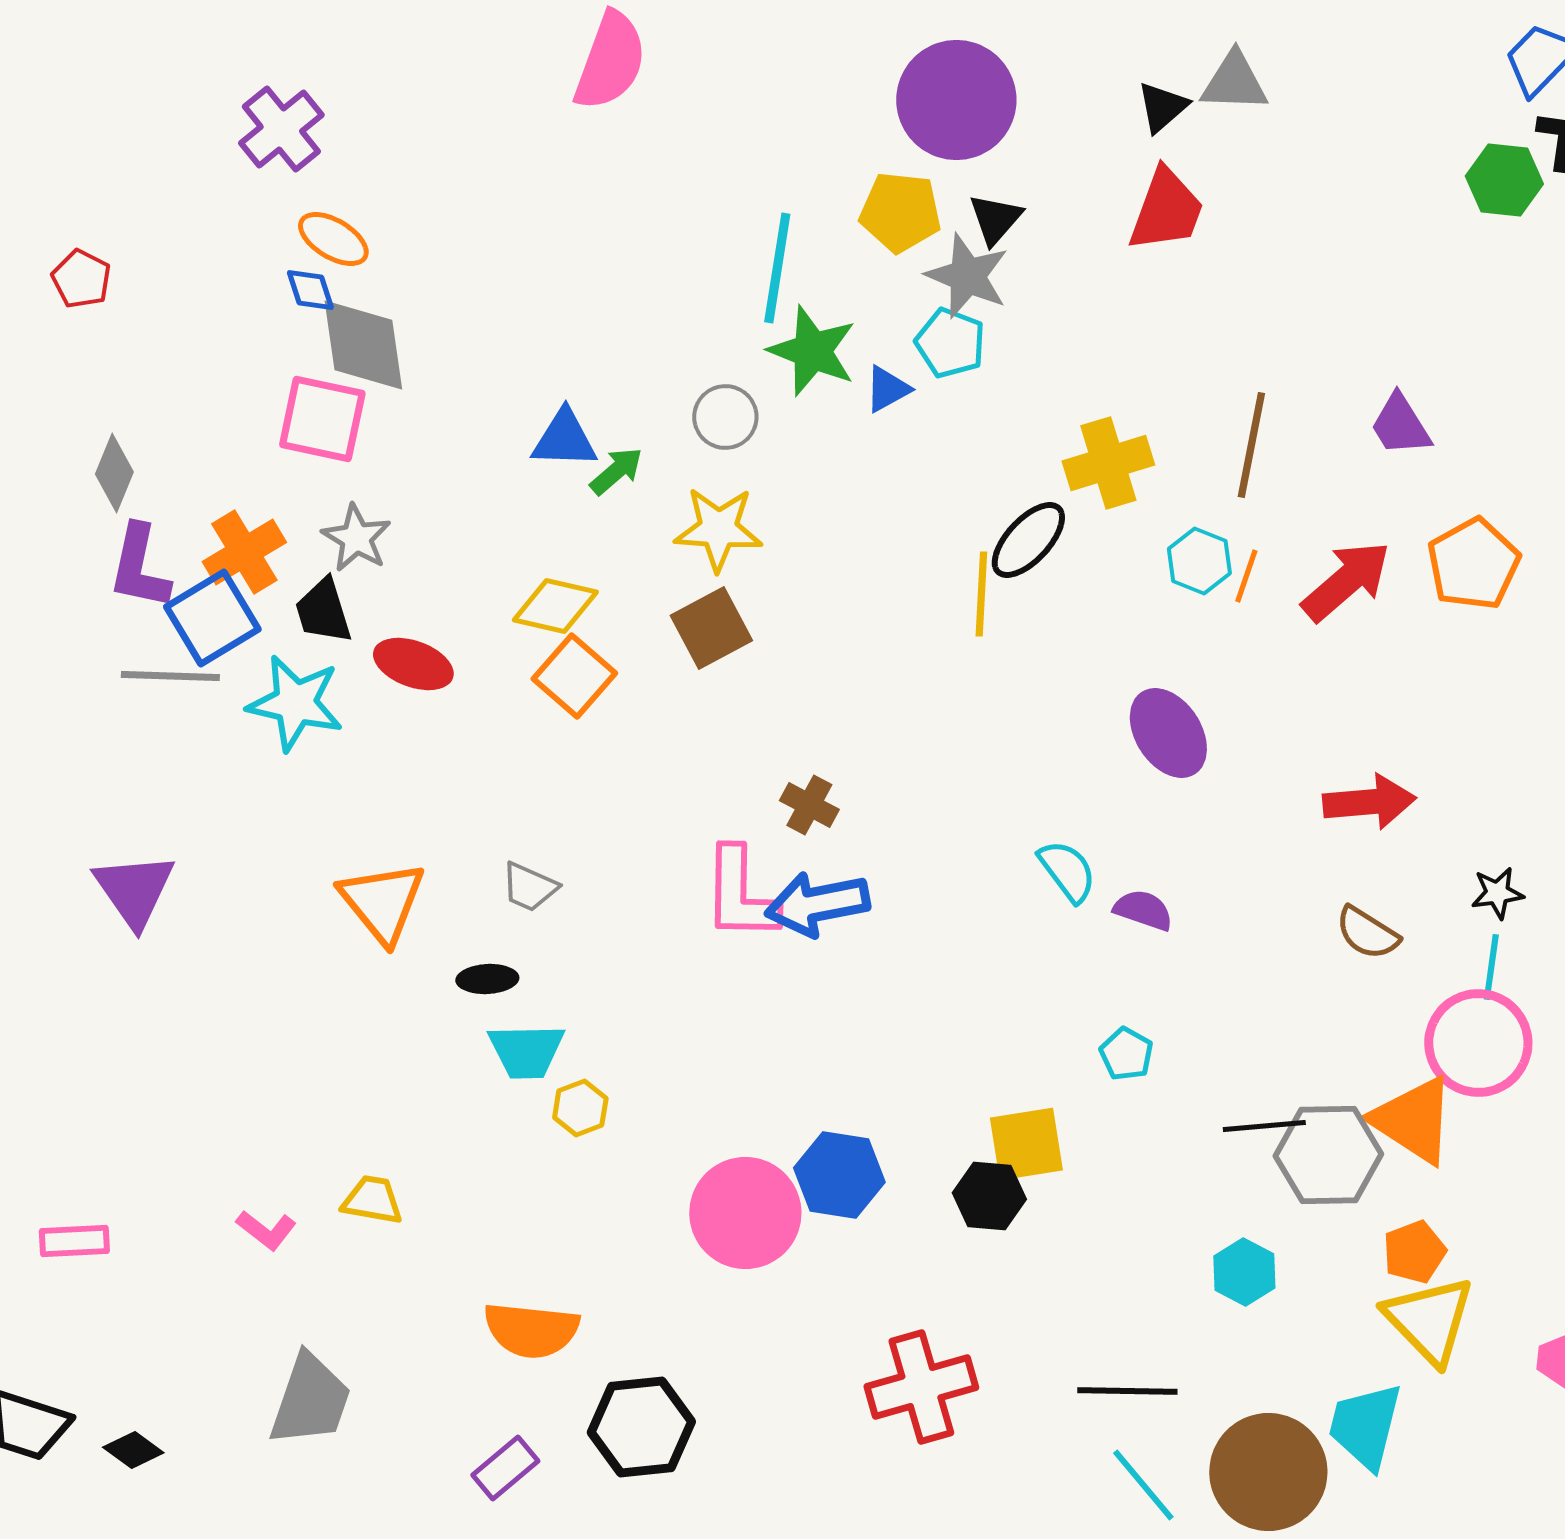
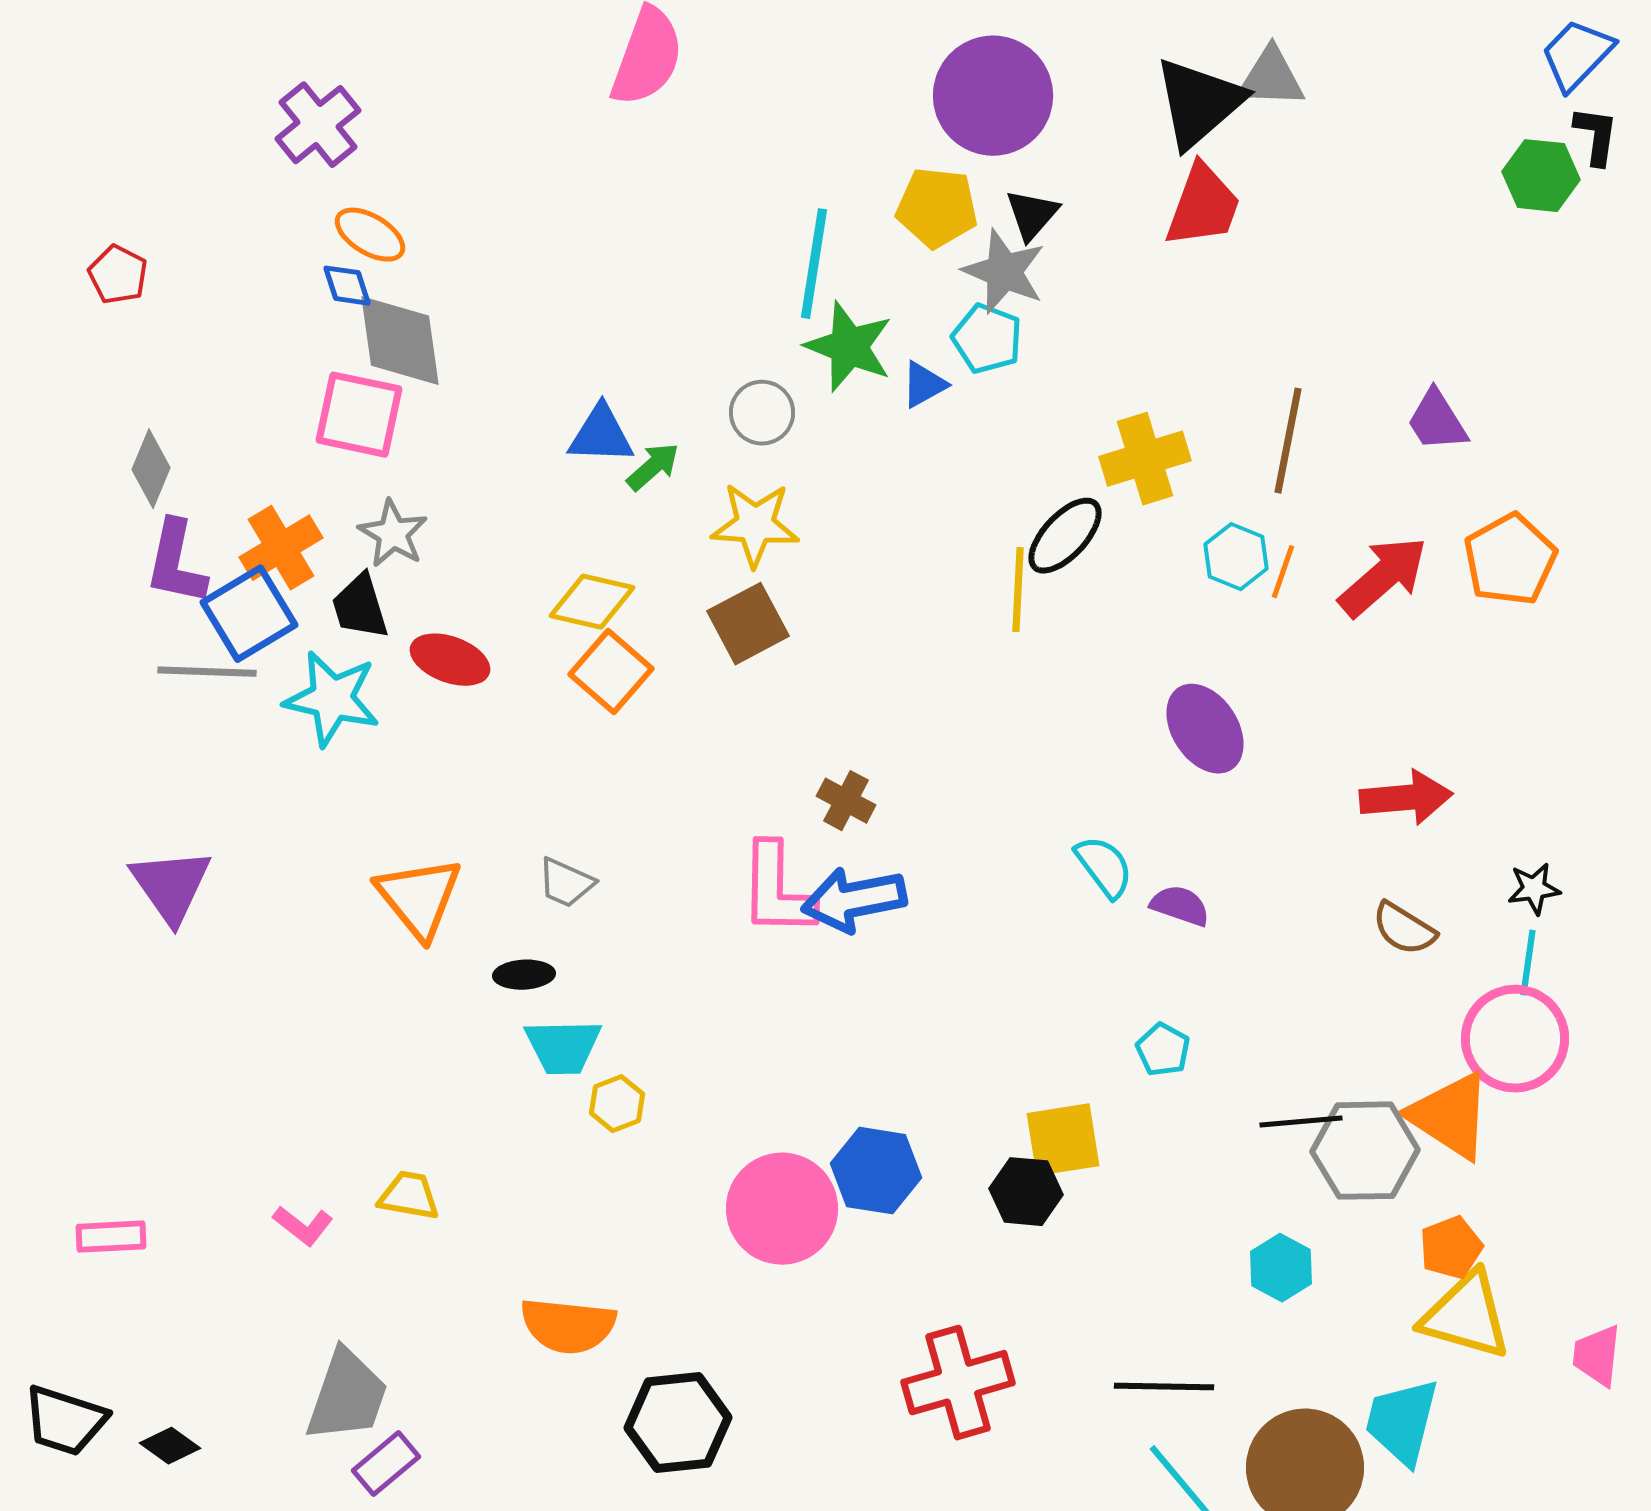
black triangle: (1162, 107) -> (1199, 103), size x1.8
yellow triangle: (1429, 1320) -> (1466, 1316), turned -30
purple rectangle: (505, 1468) -> (386, 1464), moved

